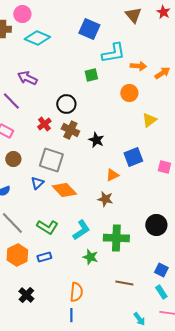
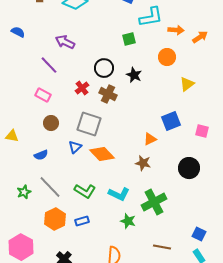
black star: (96, 140) -> (134, 75), moved
black circle: (156, 225) -> (189, 168), moved
cyan L-shape: (81, 230) -> (119, 194), turned 60
green cross: (116, 238) -> (154, 202), turned -30

